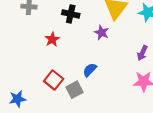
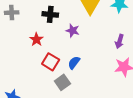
purple star: (102, 32) -> (73, 31), moved
red square: (54, 80) -> (51, 62), moved

